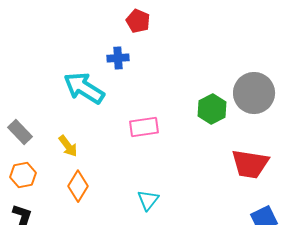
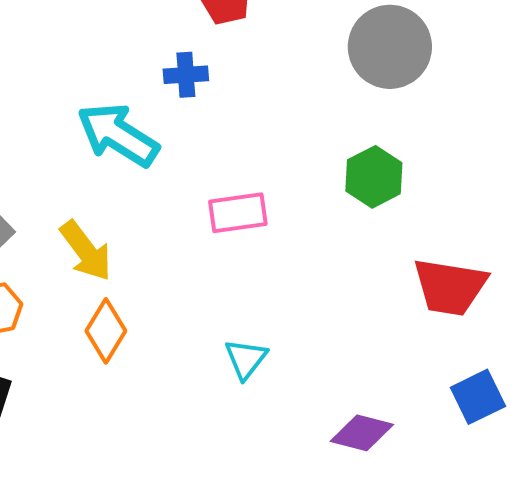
gray circle: (254, 93) -> (390, 47), moved
yellow arrow: (68, 146) -> (86, 251), size x1.4

